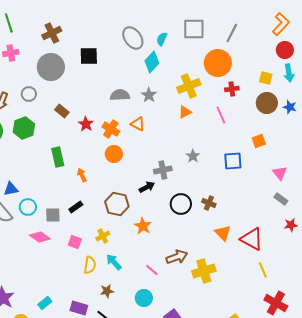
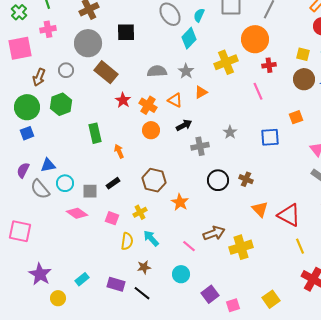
brown rectangle: (62, 111) -> (106, 72), moved, size x1.6
orange triangle: (185, 112) -> (201, 92), moved
black arrow: (147, 187) -> (184, 125), moved

